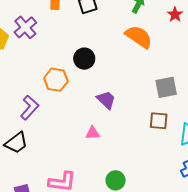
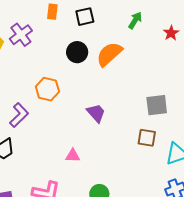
orange semicircle: (139, 37) -> (109, 54), moved, turned -80
black circle: (84, 59) -> (77, 52), moved
pink triangle: (93, 133) -> (73, 156), moved

